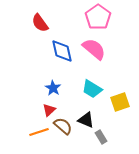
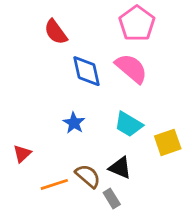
red triangle: (49, 110) -> (22, 154), moved
gray rectangle: (101, 137) -> (112, 198), moved

